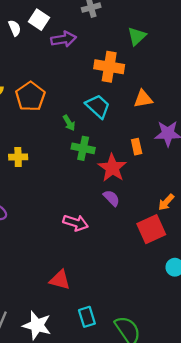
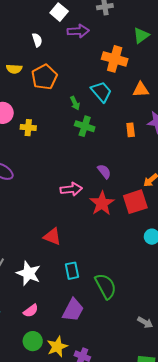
white semicircle: (15, 28) -> (37, 40), moved
red star: (112, 168) -> (102, 203), moved
pink arrow: (76, 223) -> (71, 189), turned -30

